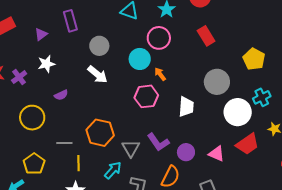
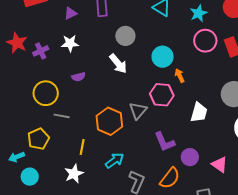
pink circle: (159, 38) -> (205, 41), moved
gray line: (64, 143) -> (62, 116), moved
gray triangle: (131, 148) -> (138, 111), moved

